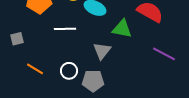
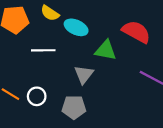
white circle: (69, 71) -> (37, 96), moved

